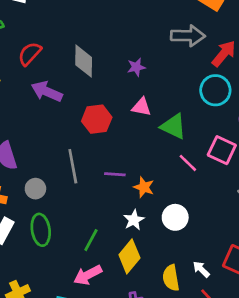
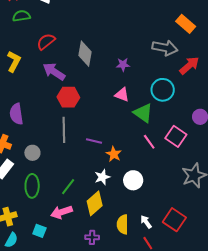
cyan circle: (215, 90) -> (163, 90), moved
red hexagon: (97, 119) -> (68, 97), moved
gray circle: (35, 189) -> (32, 153), moved
green ellipse: (41, 230) -> (32, 186), moved

